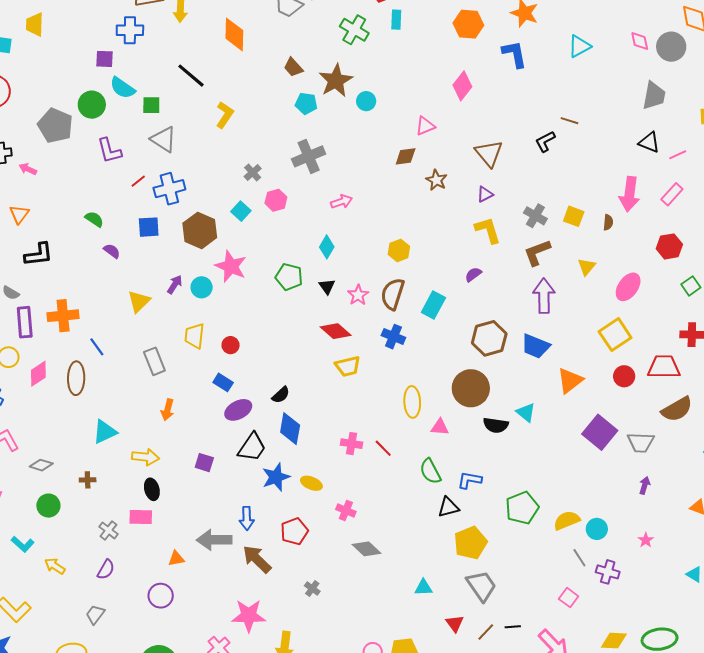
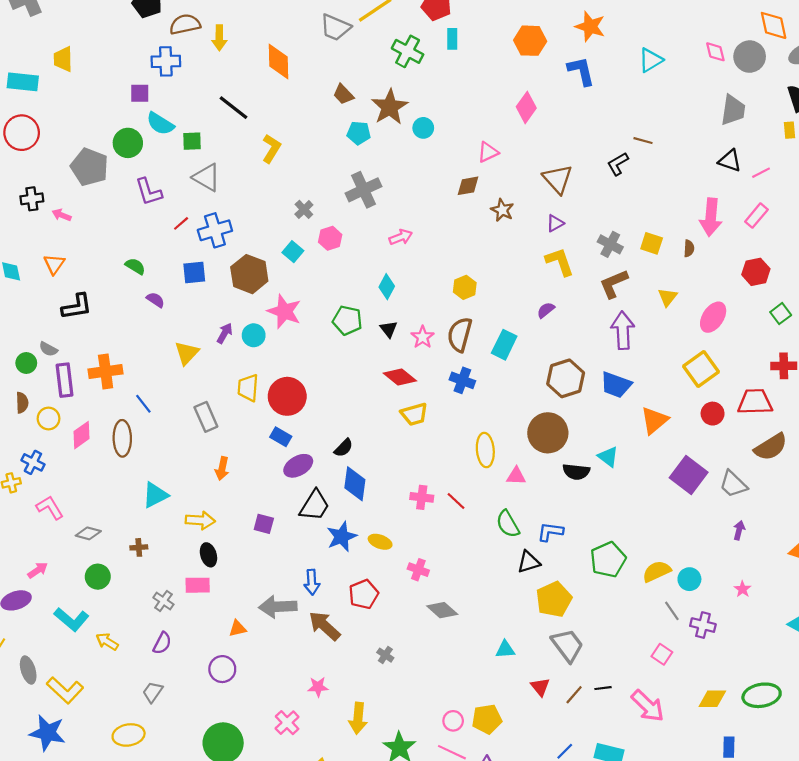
red circle: (231, 345) -> (287, 396), size x2.0
gray trapezoid: (641, 442) -> (733, 484), turned 44
cyan L-shape: (23, 544) -> (71, 619), size x1.4
pink star: (249, 616) -> (318, 687), size x0.6

